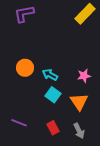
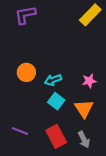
cyan arrow: (50, 75) -> (53, 80), turned -49
red rectangle: (53, 128) -> (56, 136), size x1.5

